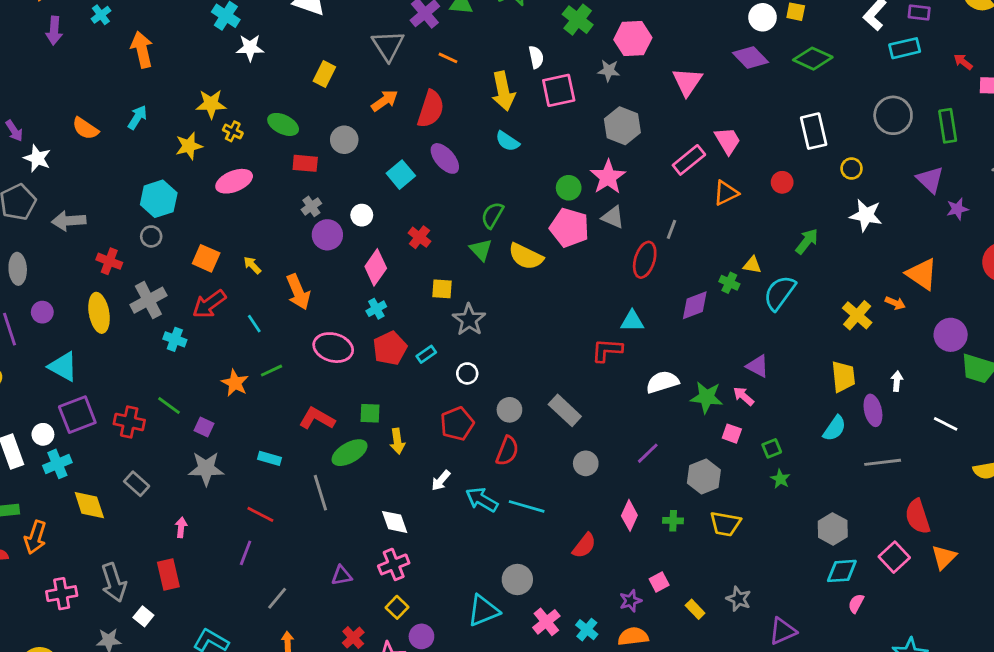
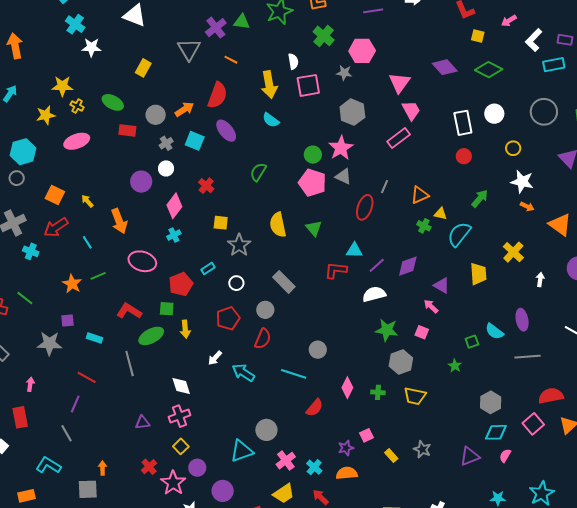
white circle: (763, 17) -> (494, 114), moved
orange arrow: (385, 101) -> (184, 109), moved
white rectangle: (814, 131) -> (463, 123), moved
pink trapezoid: (728, 141) -> (411, 110), moved
cyan square: (401, 175) -> (195, 141), turned -30
orange triangle: (726, 193) -> (420, 195), moved
gray cross: (311, 206) -> (166, 143), moved
green triangle: (481, 250) -> (314, 228), moved
yellow semicircle: (526, 256) -> (278, 225), moved, turned 50
orange arrow: (895, 303) -> (527, 206), moved
purple diamond: (695, 305) -> (408, 266), moved
red pentagon: (390, 348) -> (181, 284), moved
yellow trapezoid: (843, 377) -> (478, 274), moved
white arrow: (897, 381) -> (540, 280), moved
green star: (707, 397) -> (387, 330), moved
gray rectangle: (565, 410) -> (284, 282), moved
purple square: (204, 427) -> (67, 320), moved, turned -32
cyan semicircle: (834, 428) -> (494, 331), turned 90
green square: (772, 448) -> (472, 342), moved
purple line: (648, 453) -> (377, 265), moved
cyan line: (527, 506) -> (294, 374), moved
red semicircle: (918, 517) -> (551, 396), turned 95
gray line: (277, 598) -> (67, 433), moved, turned -72
purple triangle: (783, 631) -> (470, 456), moved

